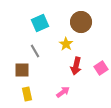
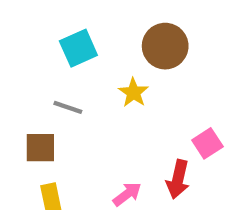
gray line: (35, 51) -> (68, 107), turned -40
red arrow: (76, 66) -> (178, 179), moved

